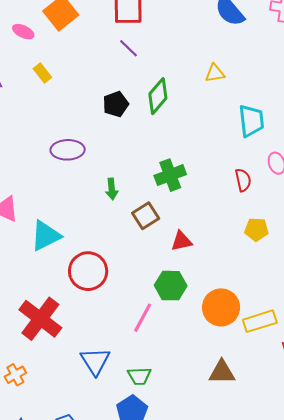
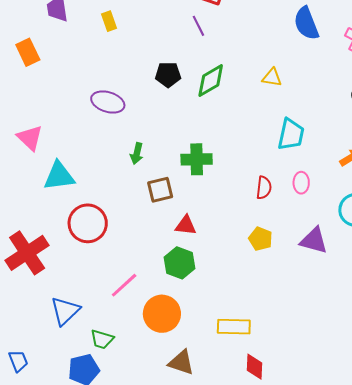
green hexagon: (171, 286) -> (179, 263), moved
orange circle: (221, 307) -> (162, 314), moved

